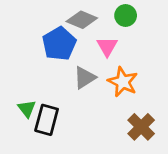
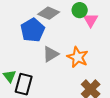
pink triangle: (107, 47) -> (91, 20), moved

